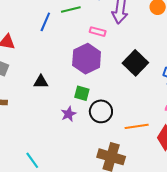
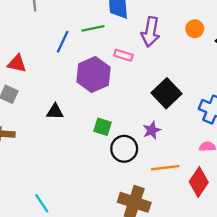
purple hexagon: (87, 59) -> (93, 75), moved
purple star: (69, 114) -> (152, 130), moved

